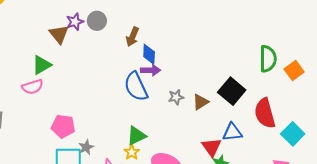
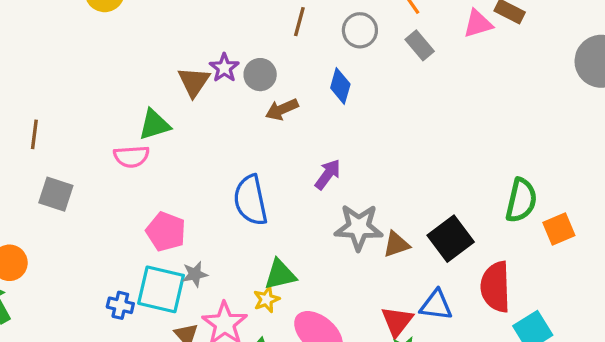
purple star: (75, 22) -> (224, 68), turned -30
brown arrow: (132, 37) -> (282, 109), moved, turned 30
blue diamond: (149, 54) -> (340, 86), moved
purple arrow: (151, 70) -> (328, 174), turned -66
blue semicircle: (136, 87) -> (251, 200), moved
gray star: (176, 97) -> (359, 227), size x1.8

